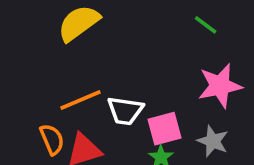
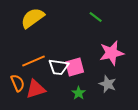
green line: (206, 25) -> (96, 17), moved
pink square: (165, 129) -> (75, 67), moved

